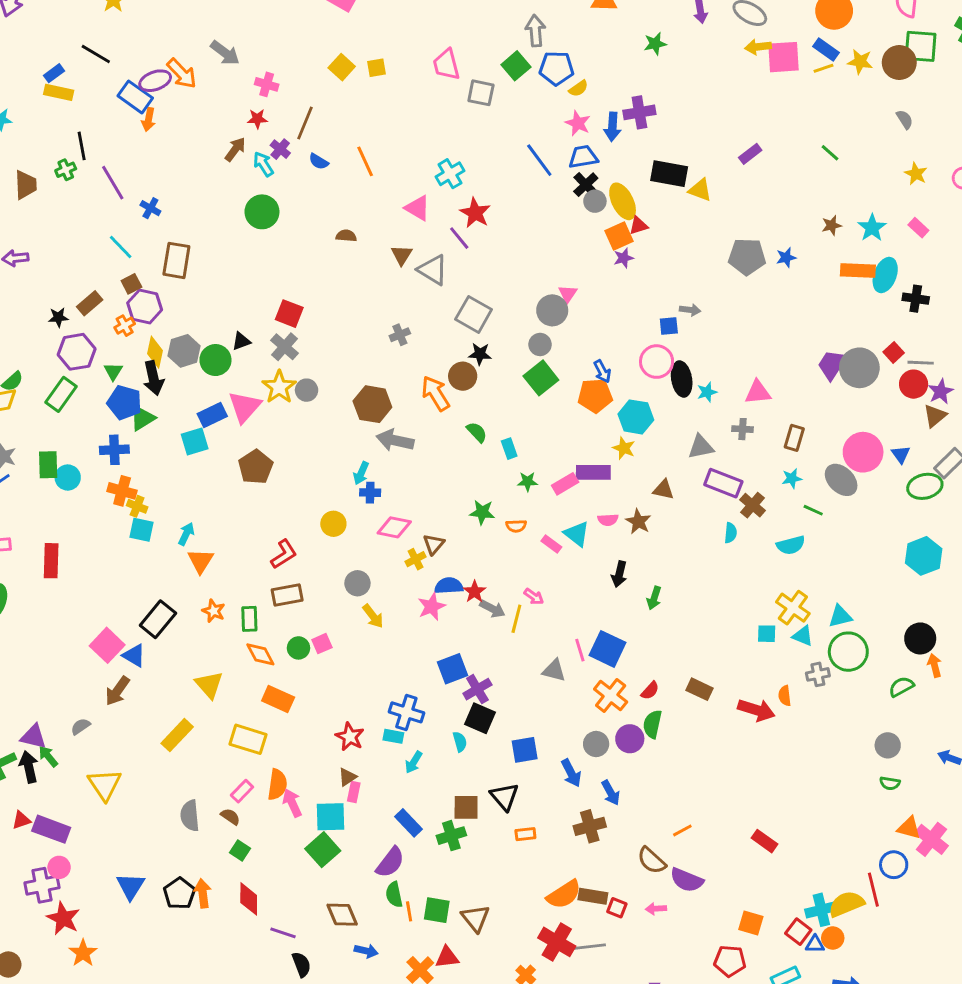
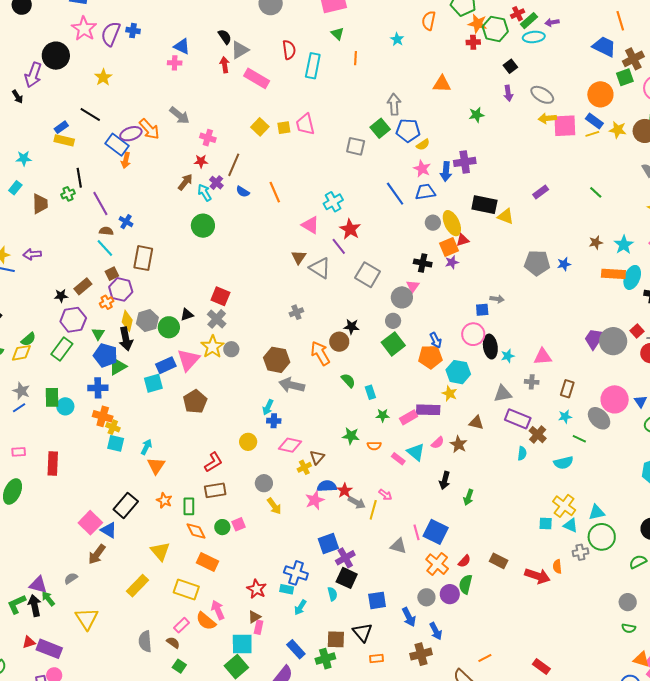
pink trapezoid: (446, 65) -> (305, 124), moved
black cross: (586, 185) -> (423, 263), moved, turned -36
brown semicircle: (346, 236) -> (106, 231), moved
gray square: (474, 314) -> (368, 275), moved
pink semicircle: (608, 520) -> (438, 443), turned -40
orange semicircle: (277, 785) -> (206, 621), turned 120
pink arrow: (292, 803) -> (218, 610), moved

